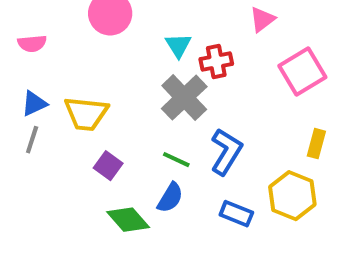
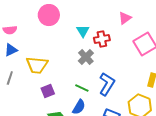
gray cross: (184, 98) -> (86, 57), size x0.7
blue triangle: (34, 104) -> (11, 50), moved
purple square: (108, 166) -> (48, 91), turned 32

